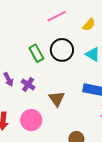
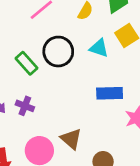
brown triangle: (57, 99) -> (71, 139), moved

